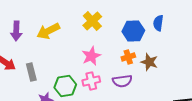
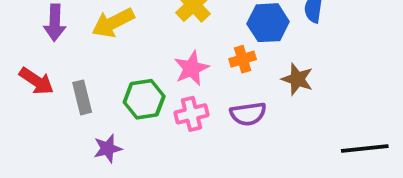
orange cross: (128, 57) -> (243, 59), moved
green hexagon: (65, 86) -> (144, 99), moved

